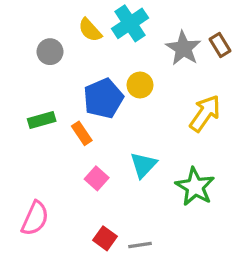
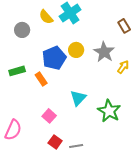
gray star: (183, 48) -> (104, 52), moved
yellow arrow: (205, 113) -> (123, 67), moved, size x0.6
pink square: (97, 178) -> (49, 116), moved

